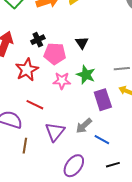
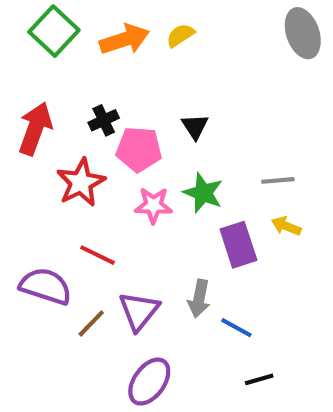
gray arrow: (84, 126) -> (199, 299), turned -36
brown line: (25, 146) -> (91, 323), moved, turned 35
purple ellipse: (74, 166) -> (149, 382), moved

